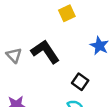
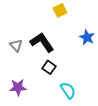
black square: (80, 82) -> (49, 67), moved

